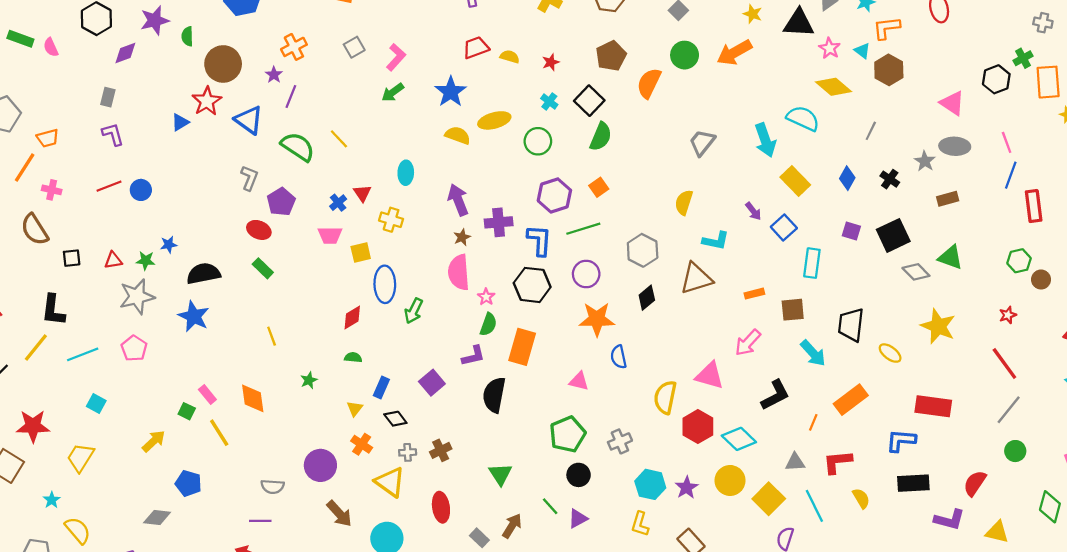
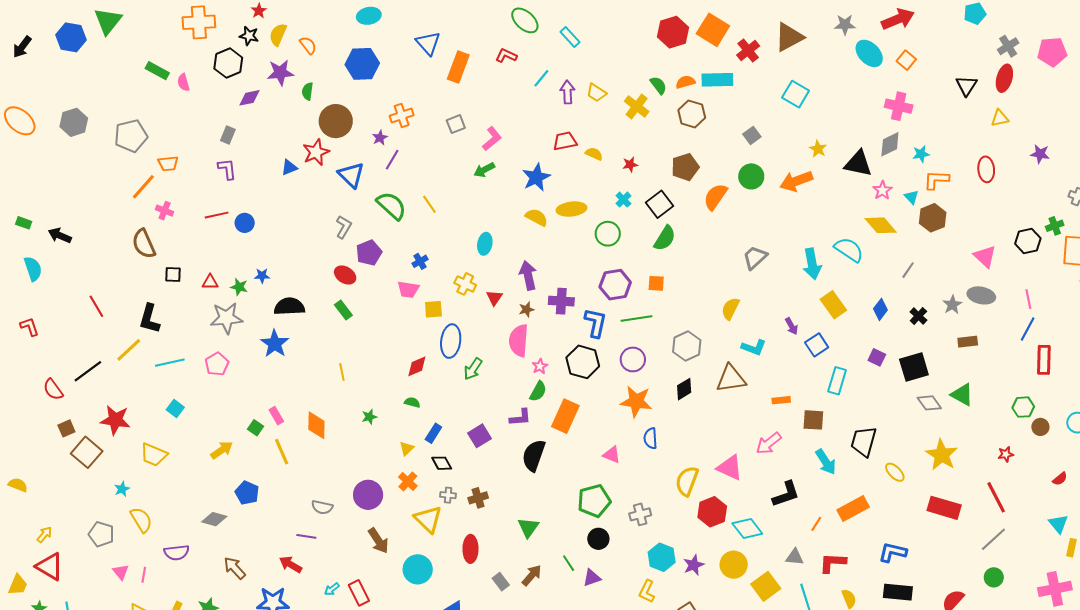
orange square: (599, 187) -> (656, 283), turned 30
red triangle: (362, 193) -> (494, 298), moved
red rectangle: (933, 406) -> (944, 508), moved
yellow trapezoid: (80, 457) -> (154, 455), turned -108

